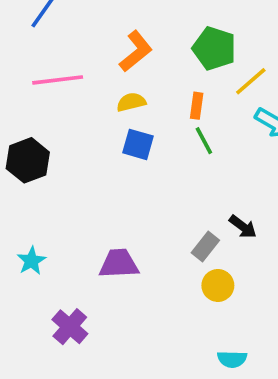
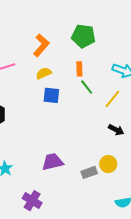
yellow line: (251, 81) -> (112, 99), moved
gray rectangle: (205, 247) -> (89, 172), moved, turned 42

